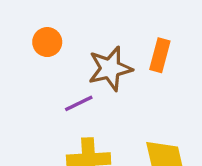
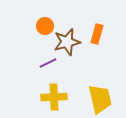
orange circle: (47, 42) -> (45, 26), moved

